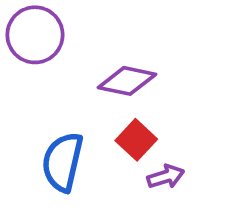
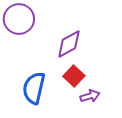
purple diamond: (127, 81) -> (69, 44), turned -40

